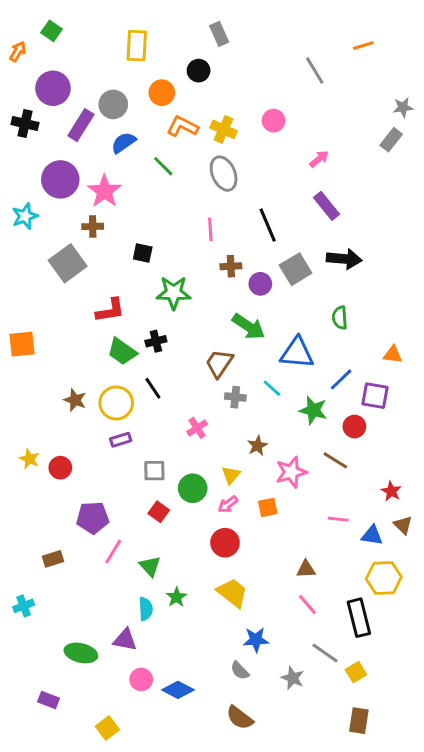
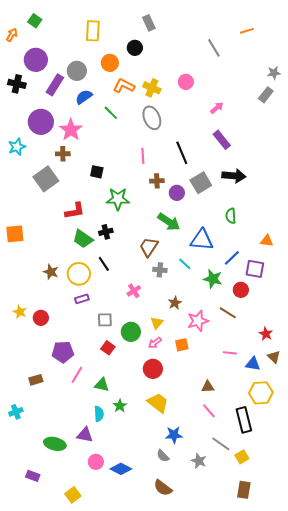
green triangle: (150, 566) -> (102, 385), turned -35

